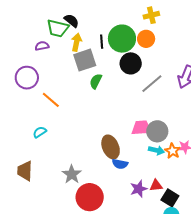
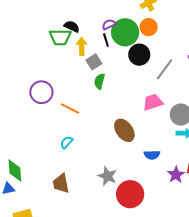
purple semicircle: (42, 46) -> (109, 24), moved
gray square: (85, 60) -> (94, 62), size x0.7
green semicircle: (96, 81) -> (99, 81), moved
pink trapezoid: (142, 128) -> (153, 102), moved
brown ellipse: (111, 147) -> (124, 130), moved

